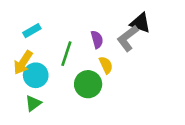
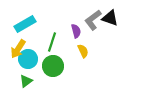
cyan rectangle: (32, 31) -> (25, 24), size x1.5
gray L-shape: (128, 38) -> (93, 20), moved
green circle: (88, 84) -> (53, 66), moved

